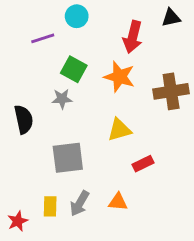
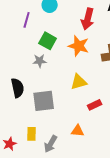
purple line: (43, 38) -> (27, 20), turned -56
black semicircle: (24, 119) -> (18, 88), moved
gray arrow: (80, 203) -> (51, 144), moved

